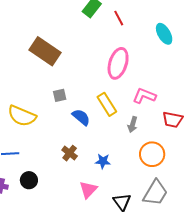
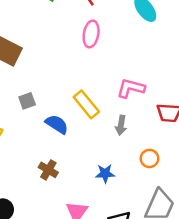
pink ellipse: (118, 63) -> (91, 34), moved, size x0.7
orange circle: (152, 154) -> (149, 158), size x0.6
blue star: (103, 161) -> (105, 173), moved

